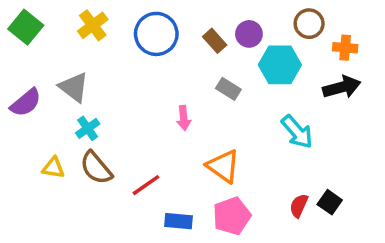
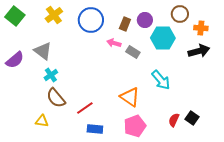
brown rectangle: (215, 41) -> (125, 24), turned 64
pink arrow: (184, 118) -> (114, 43), moved, turned 112
cyan arrow: (297, 132) -> (161, 80), moved
yellow triangle: (53, 168) -> (42, 121), moved
blue rectangle: (179, 221) -> (95, 129), moved

